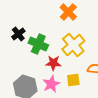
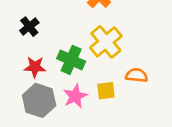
green cross: (38, 44) -> (71, 60), moved
red star: (53, 63) -> (35, 67), moved

